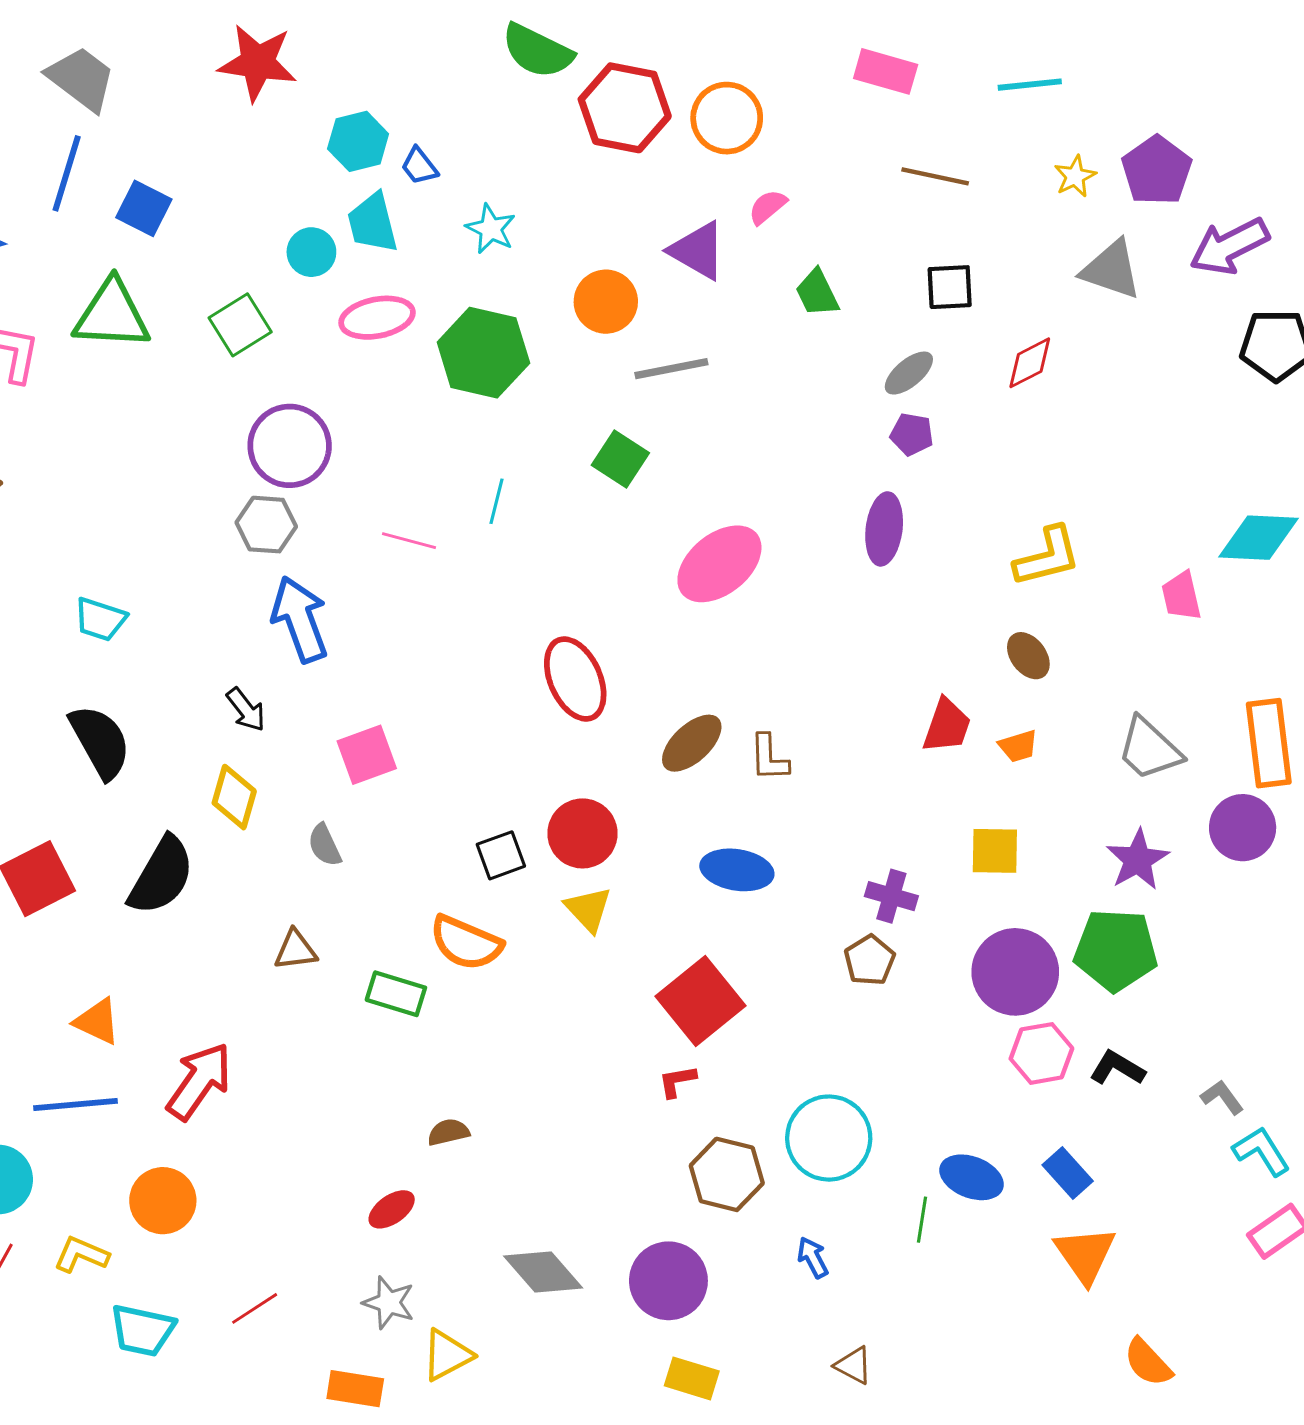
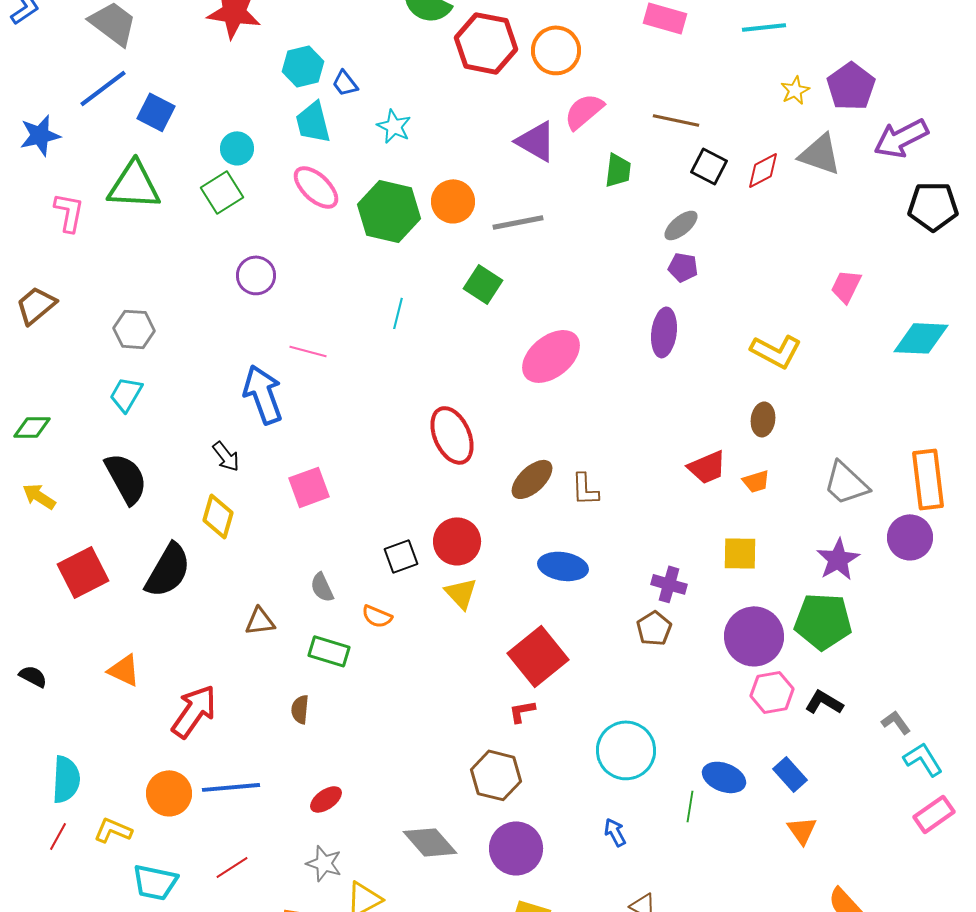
blue line: (67, 173) -> (103, 88), turned 36
brown line: (935, 176) -> (676, 120), moved
pink semicircle: (768, 207) -> (584, 111), size x1.5
cyan circle: (311, 252) -> (237, 148), moved
black square: (950, 287) -> (709, 166), turned 30
green trapezoid: (817, 293) -> (618, 170), turned -147
orange circle: (606, 302) -> (453, 201), moved
pink ellipse: (377, 318) -> (316, 187), turned 54
red diamond: (1030, 363) -> (763, 170), moved
purple circle: (290, 446) -> (256, 275), size x0.7
gray hexagon: (266, 525) -> (134, 329), moved
pink line: (409, 541) -> (308, 351), moved
yellow L-shape: (1047, 557) -> (776, 351), turned 42
pink trapezoid: (1181, 596) -> (846, 286), moved, turned 39
cyan trapezoid: (100, 619) -> (126, 394), turned 102
brown ellipse: (1028, 656) -> (763, 419), turned 44
red trapezoid: (947, 726) -> (707, 467), turned 48
gray semicircle: (325, 845) -> (322, 587), moved
orange semicircle: (466, 943) -> (377, 616), size x0.6
blue line: (75, 1104) -> (231, 787), moved
brown semicircle: (448, 1132) -> (300, 709), moved, turned -72
brown hexagon: (727, 1174) -> (496, 775), moved
orange triangle: (1085, 1255) -> (802, 830), size x0.7

